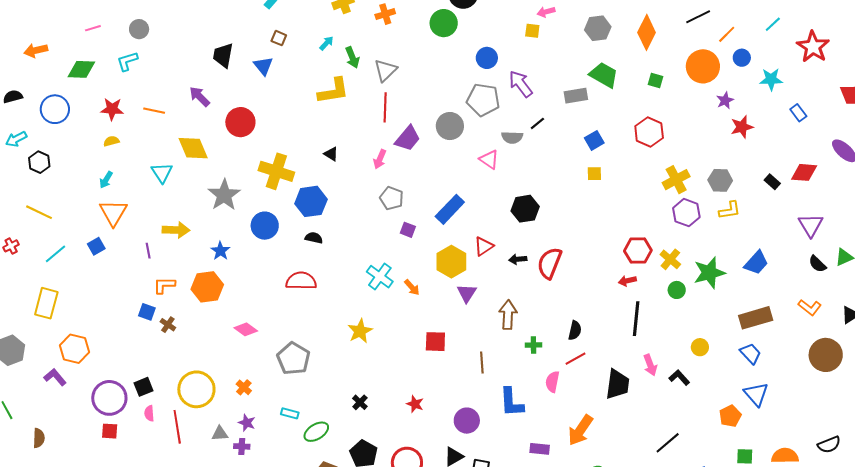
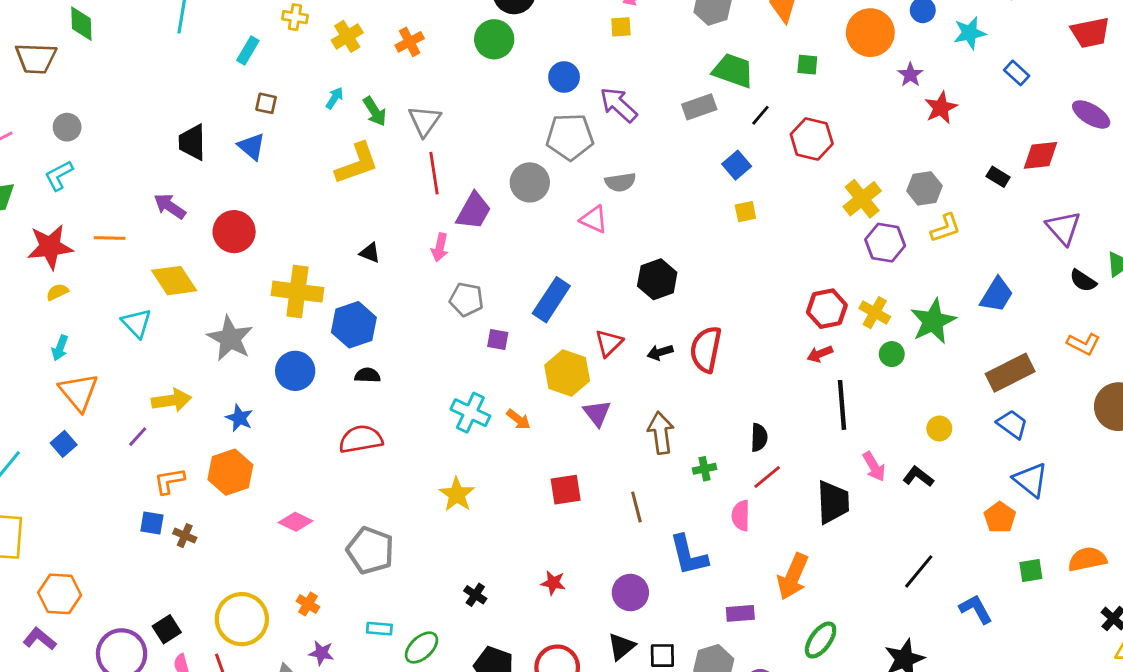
red star: (112, 109) -> (50, 247), size x1.4
black line: (537, 123) -> (760, 115), moved
purple line: (148, 251) -> (138, 437), turned 63

